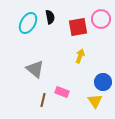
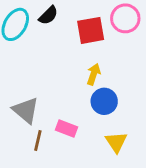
black semicircle: (50, 17) -> (48, 15), turned 56
gray triangle: (35, 69) -> (26, 110), moved
blue circle: (103, 82) -> (104, 101), moved

